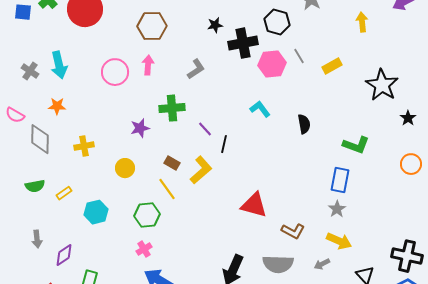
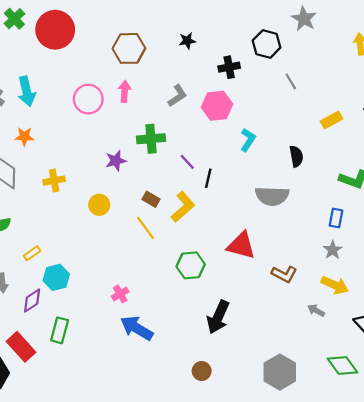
black star: (215, 25) -> (187, 41), moved
black cross: (243, 43) -> (229, 67), size x0.7
pink hexagon: (272, 64) -> (217, 106), moved
yellow rectangle: (332, 66) -> (332, 120), moved
cyan L-shape: (260, 109) -> (248, 140), turned 70
blue rectangle: (340, 180) -> (336, 218), size x0.7
yellow rectangle: (64, 193) -> (32, 253), moved
cyan hexagon: (96, 212) -> (56, 277), moved
green hexagon: (147, 215) -> (191, 265), moved
gray semicircle: (278, 264) -> (272, 196), moved
gray arrow: (322, 264) -> (316, 310), turned 56

